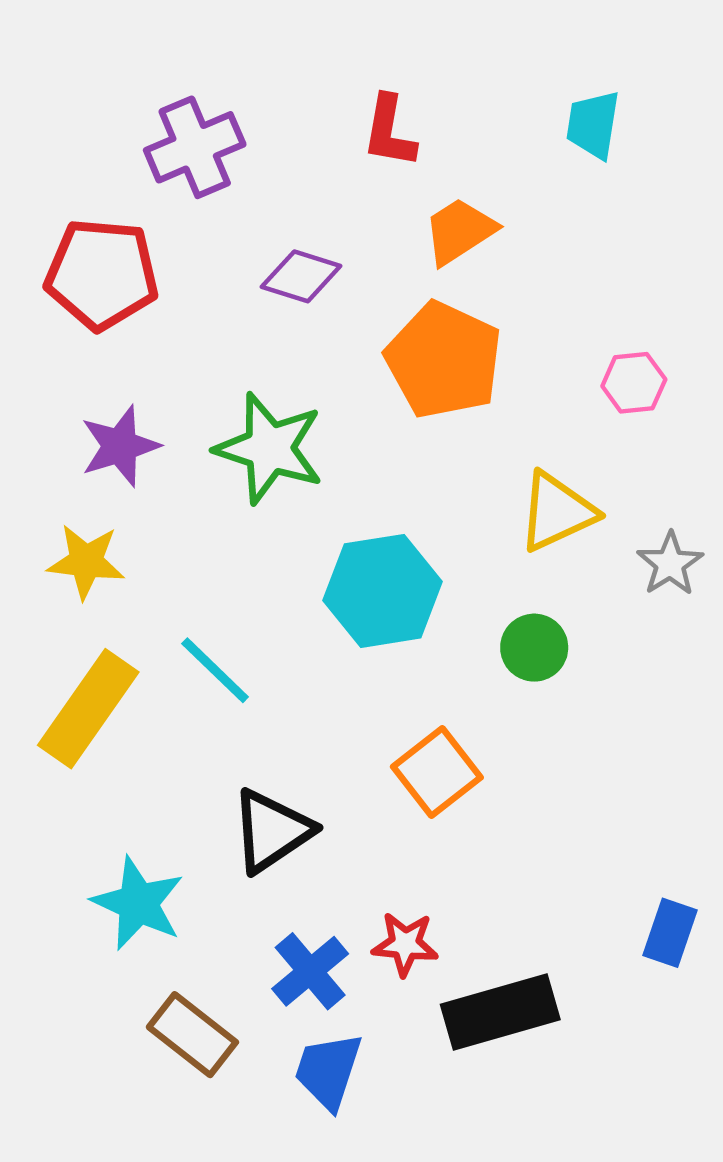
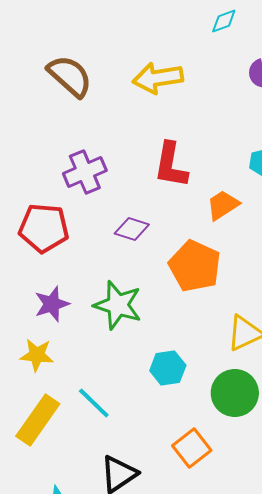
red L-shape: (389, 131) -> (171, 165), size x1.4
orange trapezoid: (460, 231) -> (223, 205), moved
cyan hexagon: (383, 591) -> (168, 368), size x0.7
green circle: (534, 648) -> (235, 393), size x1.6

